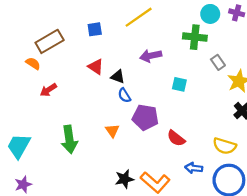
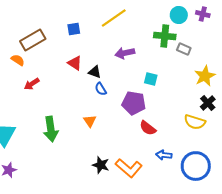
gray rectangle: (218, 62) -> (184, 49), moved, turned -32
purple pentagon: (145, 117) -> (134, 103), moved
yellow semicircle: (225, 146) -> (195, 122), moved
black star: (124, 179) -> (101, 165), turned 30

